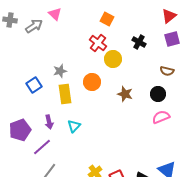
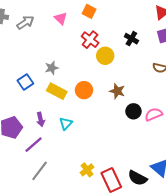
pink triangle: (55, 14) -> (61, 18), moved
orange square: (107, 19) -> (89, 11), moved
orange circle: (92, 82) -> (84, 90), moved
yellow rectangle: (65, 94) -> (57, 91), turned -54
black circle: (158, 94) -> (133, 111), moved

